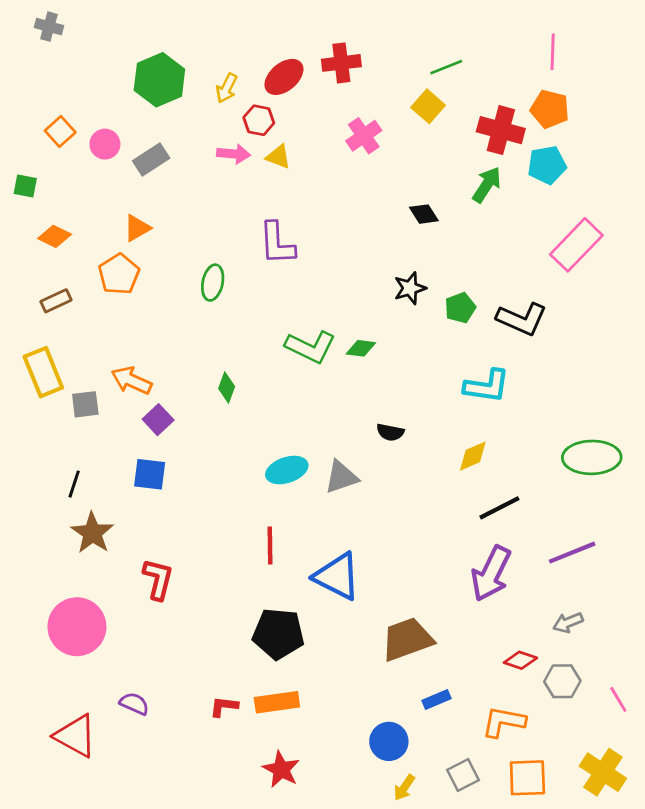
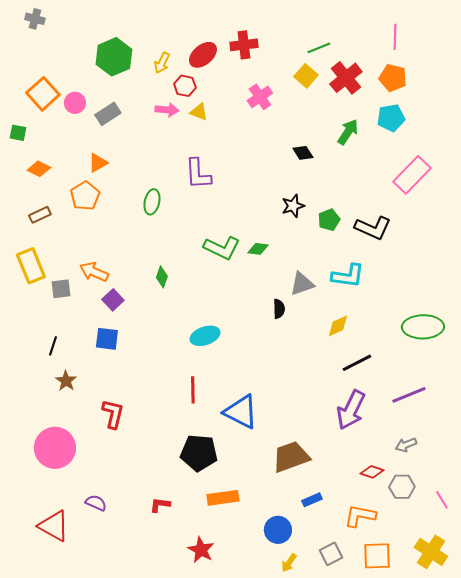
red cross: (501, 130) -> (346, 78), moved, turned 36
orange square: (60, 131) -> (43, 94), size x1.5
black semicircle: (390, 432) -> (279, 309), turned -102
gray triangle: (341, 477) -> (302, 284), moved
brown star: (92, 533) -> (66, 381), size x0.7
orange rectangle: (277, 702) -> (223, 498), moved

